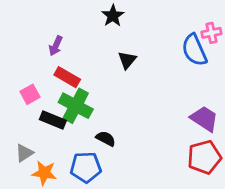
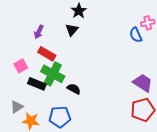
blue semicircle: (194, 50) -> (136, 35), size x0.7
black triangle: (127, 60) -> (72, 30), moved
black semicircle: (106, 139) -> (74, 89), moved

